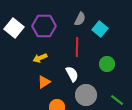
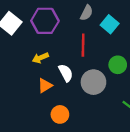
white semicircle: (72, 74) -> (66, 73), moved
gray circle: (86, 95) -> (93, 82), moved

